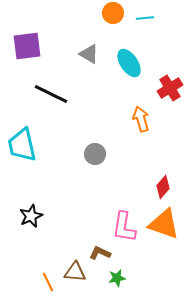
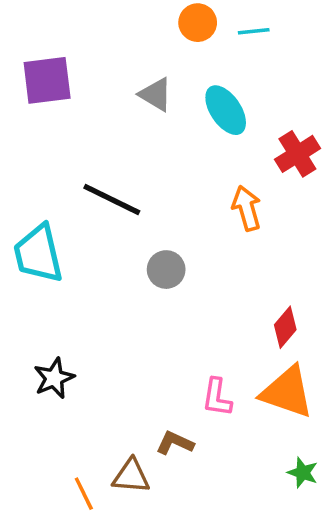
black line: (51, 94) -> (112, 199), moved
pink L-shape: (124, 227) -> (217, 397), size x0.7
green star: (117, 278) -> (303, 473), moved, turned 30

